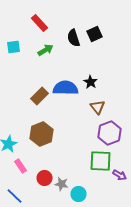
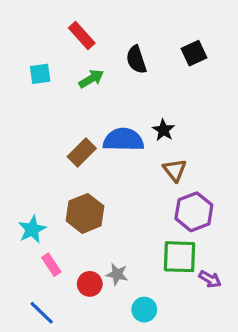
black square: (94, 34) -> (194, 53), moved
gray star: (62, 184) -> (117, 274), moved

